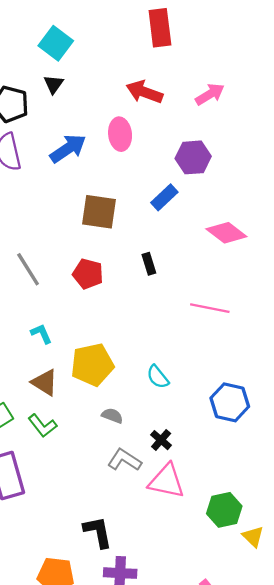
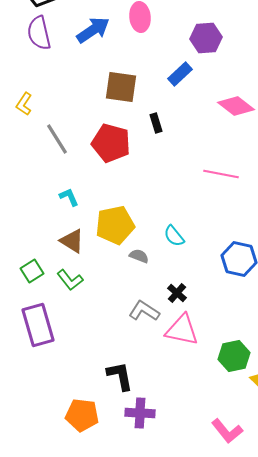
black rectangle: (149, 264) -> (156, 123), moved
red pentagon: (88, 274) -> (111, 143), size x1.4
gray semicircle: (112, 416) -> (139, 256), moved

